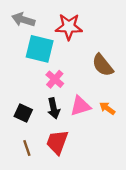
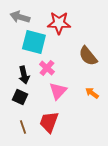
pink triangle: (80, 106) -> (58, 91), moved, turned -30
black arrow: (54, 108) -> (24, 75), moved

